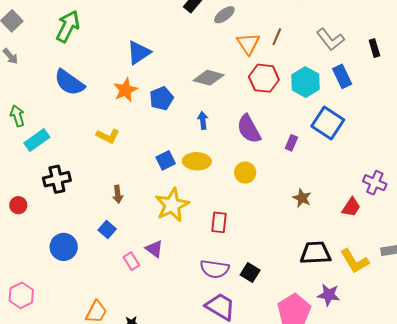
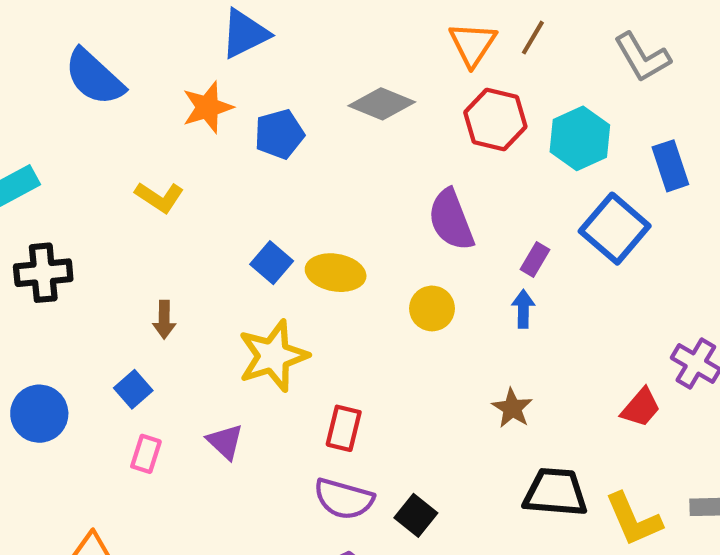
blue rectangle: (342, 76) -> (670, 166), moved
blue arrow: (203, 120) -> (523, 309), moved
blue square: (166, 160) -> (272, 263), turned -30
brown star: (302, 198) -> (512, 408), moved
red rectangle: (219, 222) -> (344, 428), moved
pink rectangle: (131, 261) -> (146, 454), moved, turned 42

